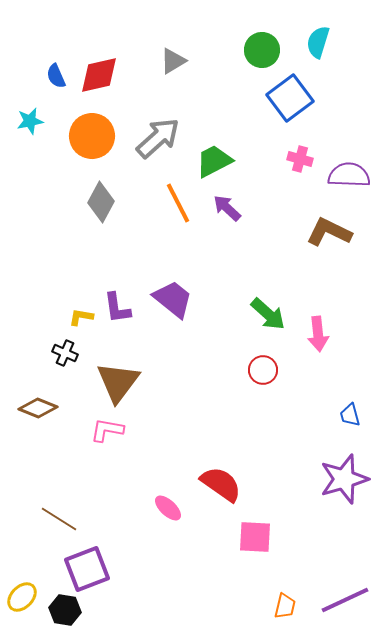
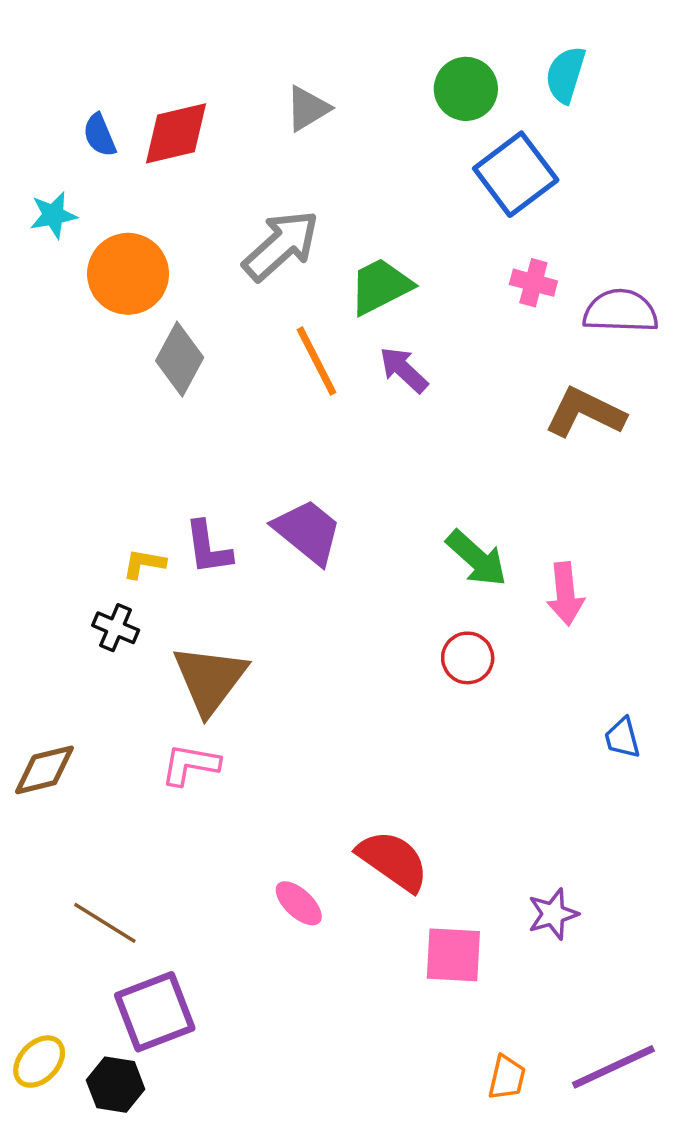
orange circle: (92, 136) -> (128, 274), moved
brown diamond: (38, 408) -> (44, 770), moved, turned -36
purple star: (344, 479) -> (553, 914), moved, size x0.6

